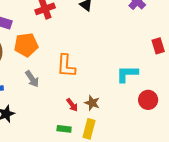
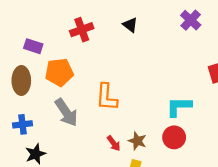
gray arrow: (32, 79) -> (66, 113), size x1.4
red circle: (148, 100) -> (174, 137), moved

